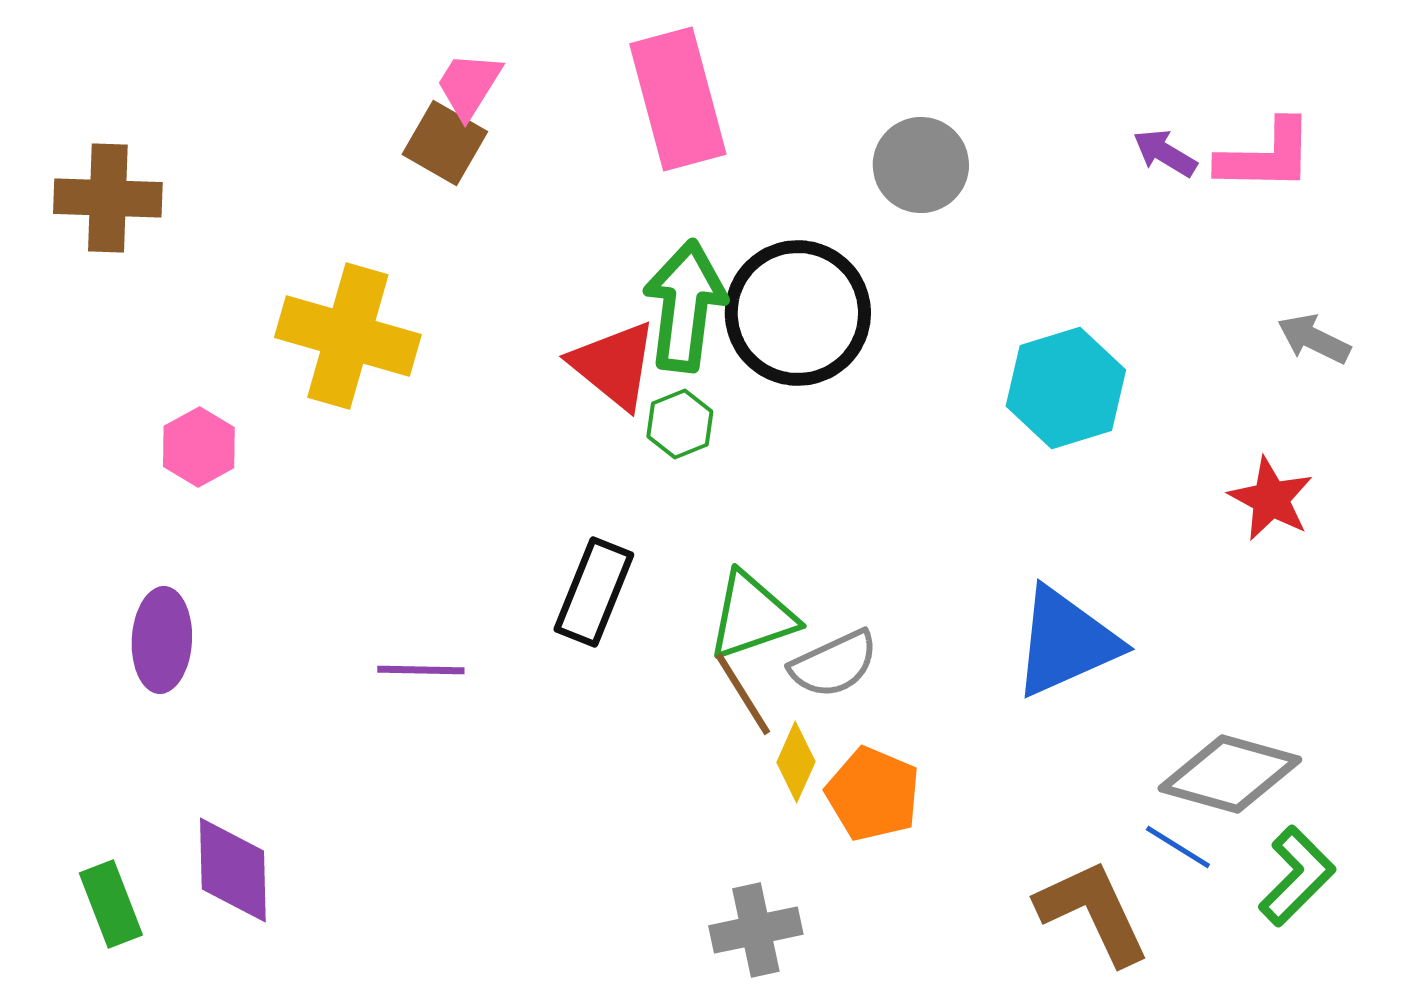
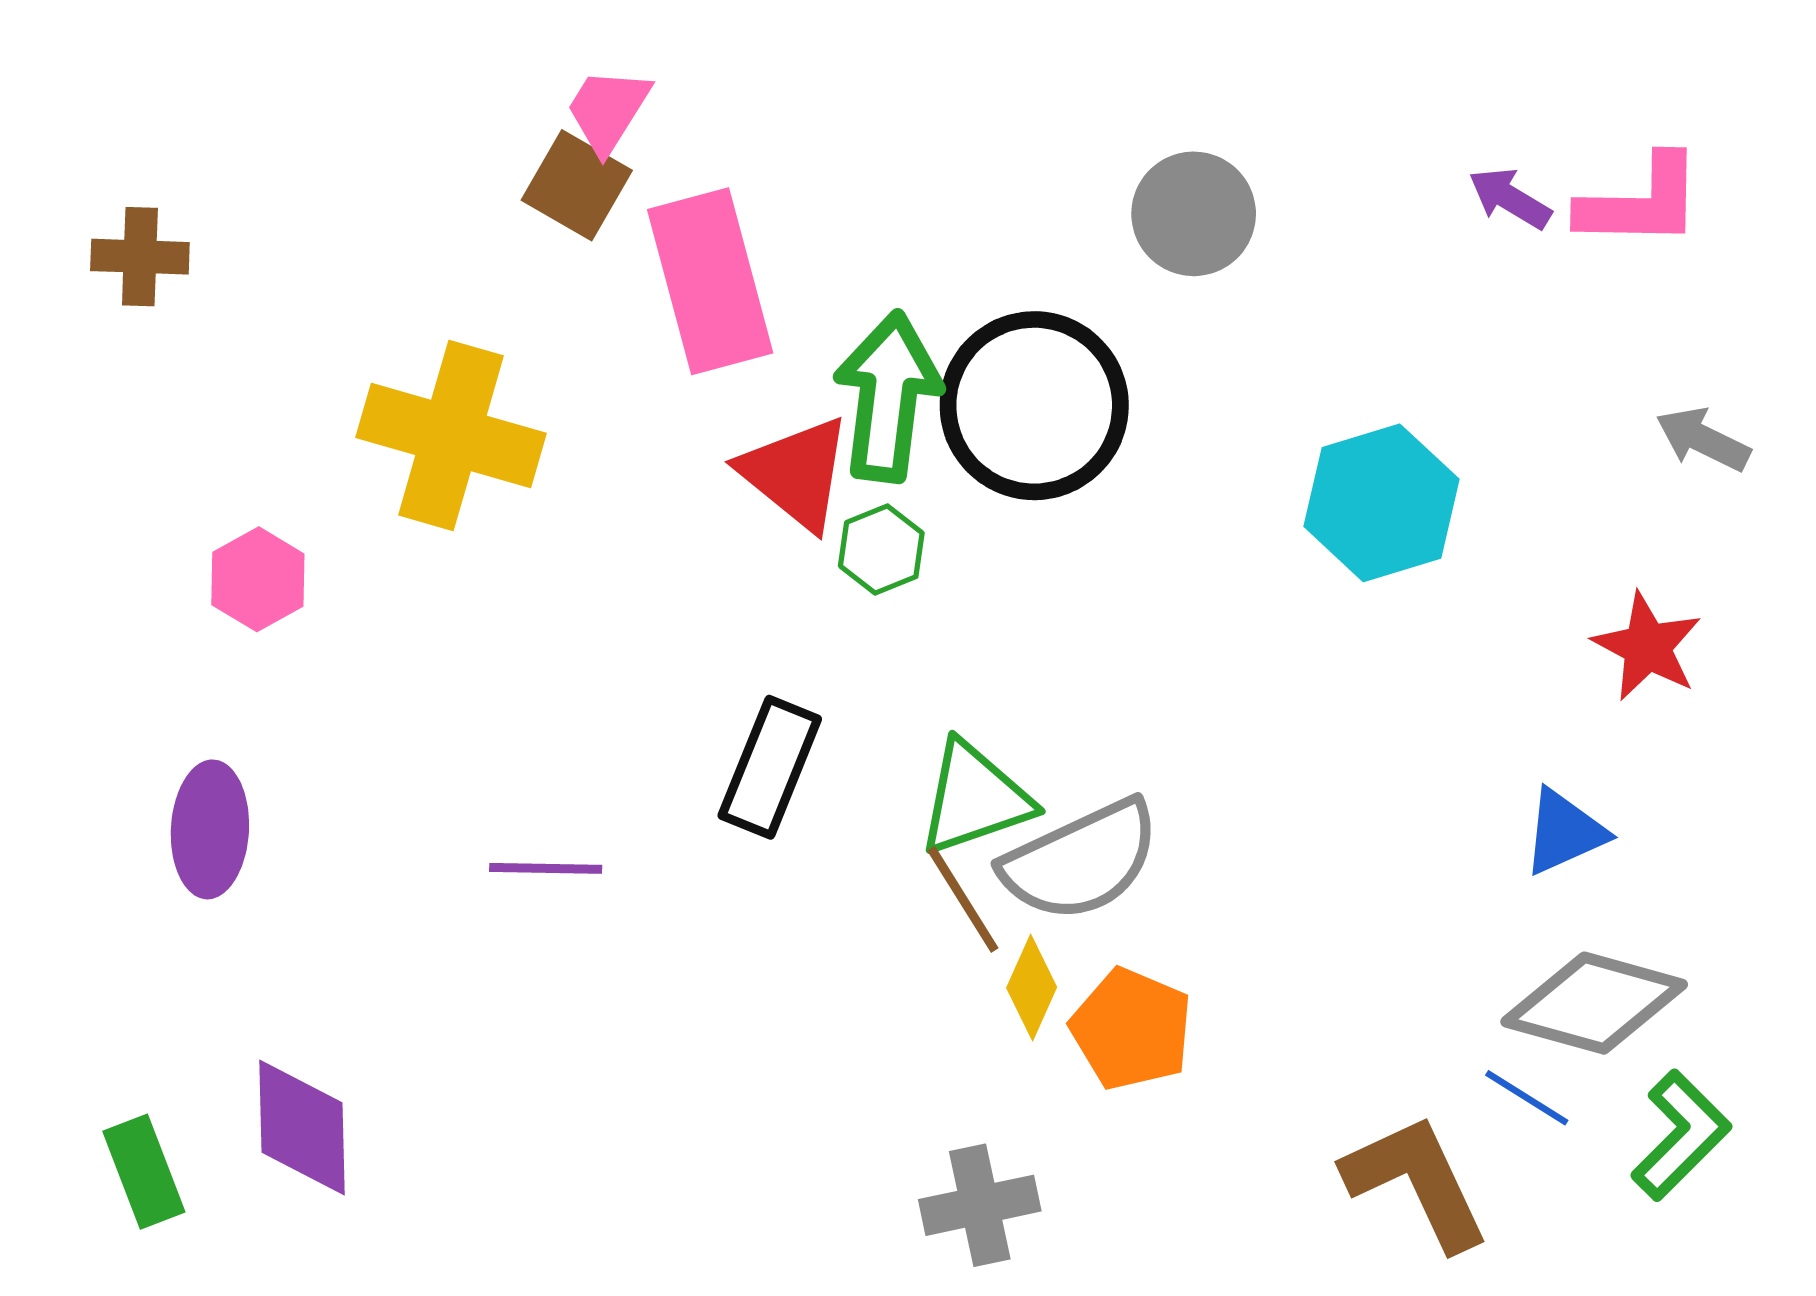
pink rectangle: (678, 99) -> (710, 281), moved
brown cross: (108, 198) -> (140, 257), size x0.7
blue triangle: (1066, 642) -> (1564, 832), moved, size x0.6
gray semicircle: (834, 664) -> (1081, 861), size x1.4

